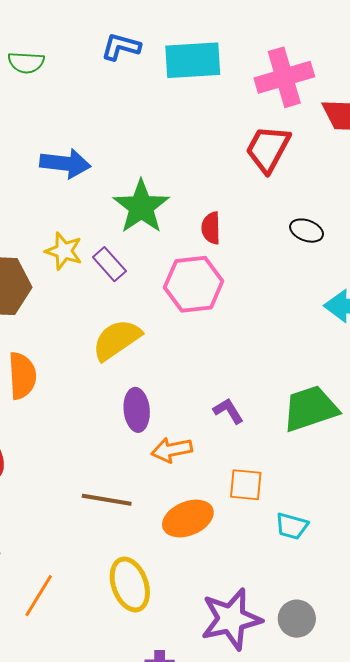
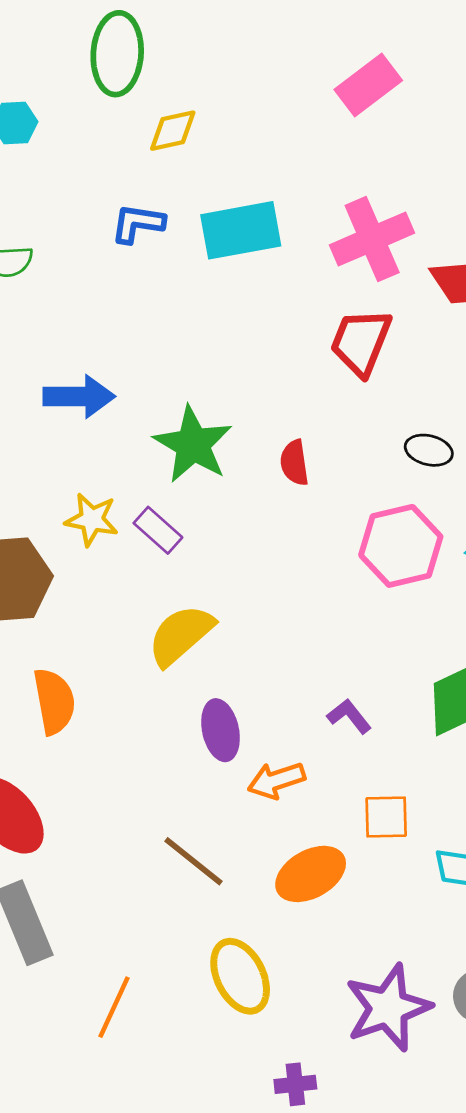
pink hexagon: (194, 284) -> (401, 546), moved
brown line: (107, 500) -> (193, 861), turned 36

